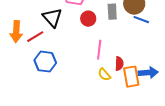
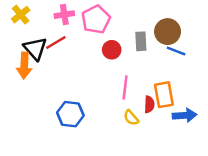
black triangle: (52, 18) -> (35, 49), moved
red line: (35, 37) -> (56, 42), moved
blue hexagon: (45, 62) -> (70, 114), moved
orange rectangle: (131, 77) -> (164, 95), moved

